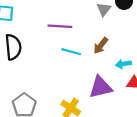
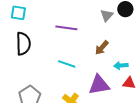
cyan line: (71, 52) -> (67, 64), moved

